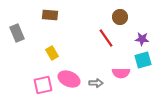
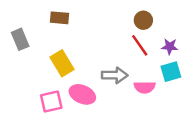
red line: (106, 38) -> (140, 45), moved
yellow rectangle: (52, 53) -> (62, 63), size x1.5
gray arrow: (96, 83) -> (115, 75), moved, size x1.5

